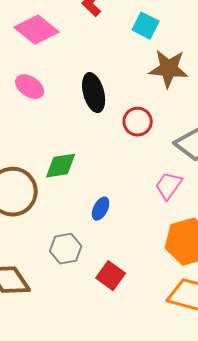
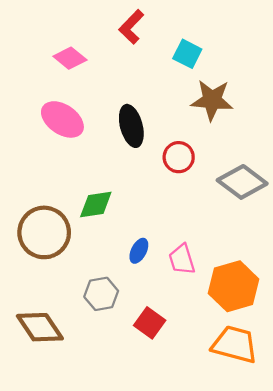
pink diamond: (37, 30) -> (70, 58), size x0.7
pink ellipse: (30, 87) -> (62, 119), size x1.4
pink trapezoid: (169, 186) -> (182, 259), moved, turned -52

